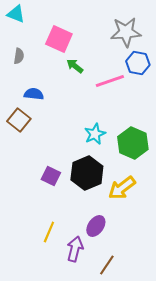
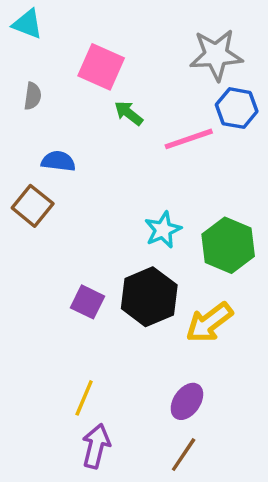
purple ellipse: (96, 226) -> (187, 401), moved
purple arrow: (75, 249) -> (96, 446), moved

